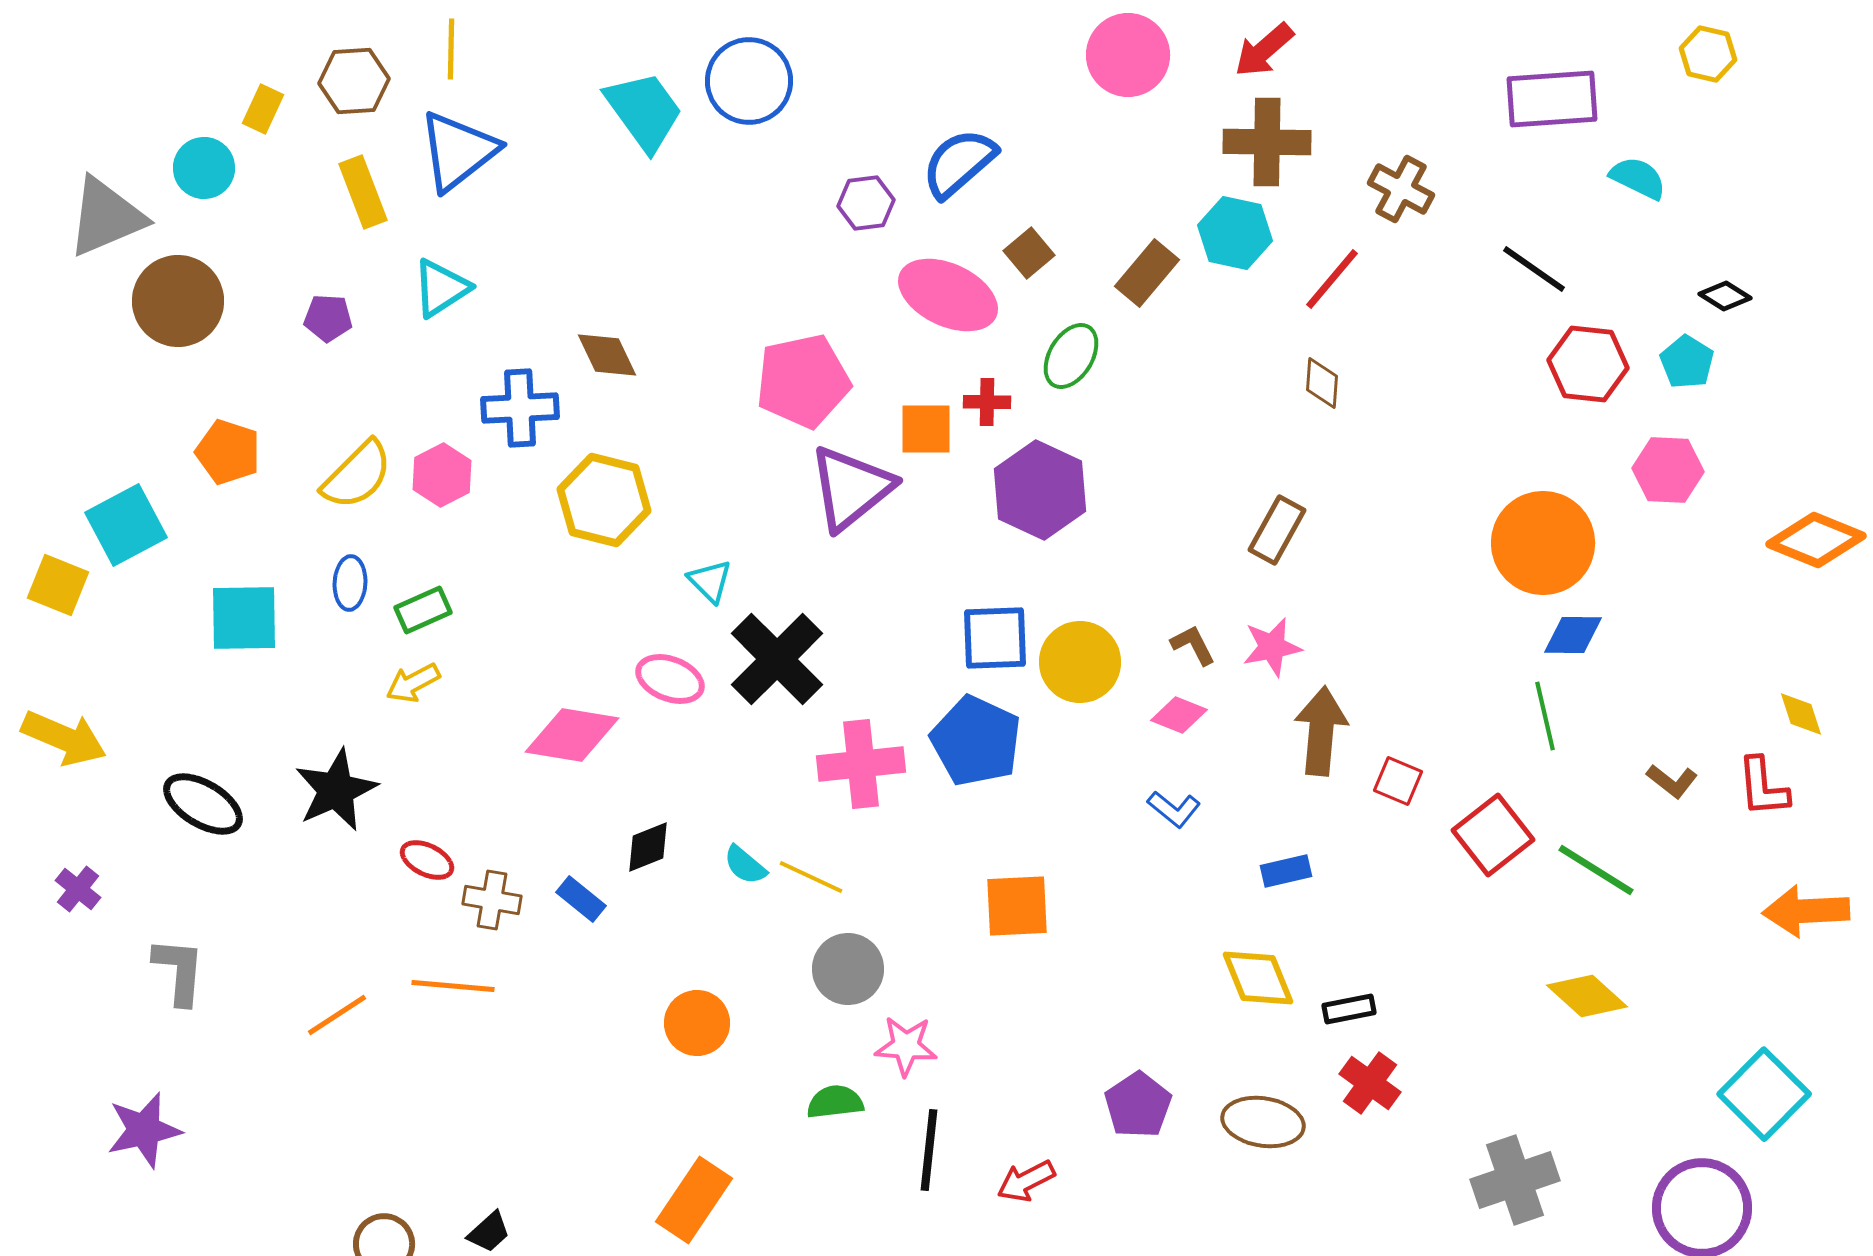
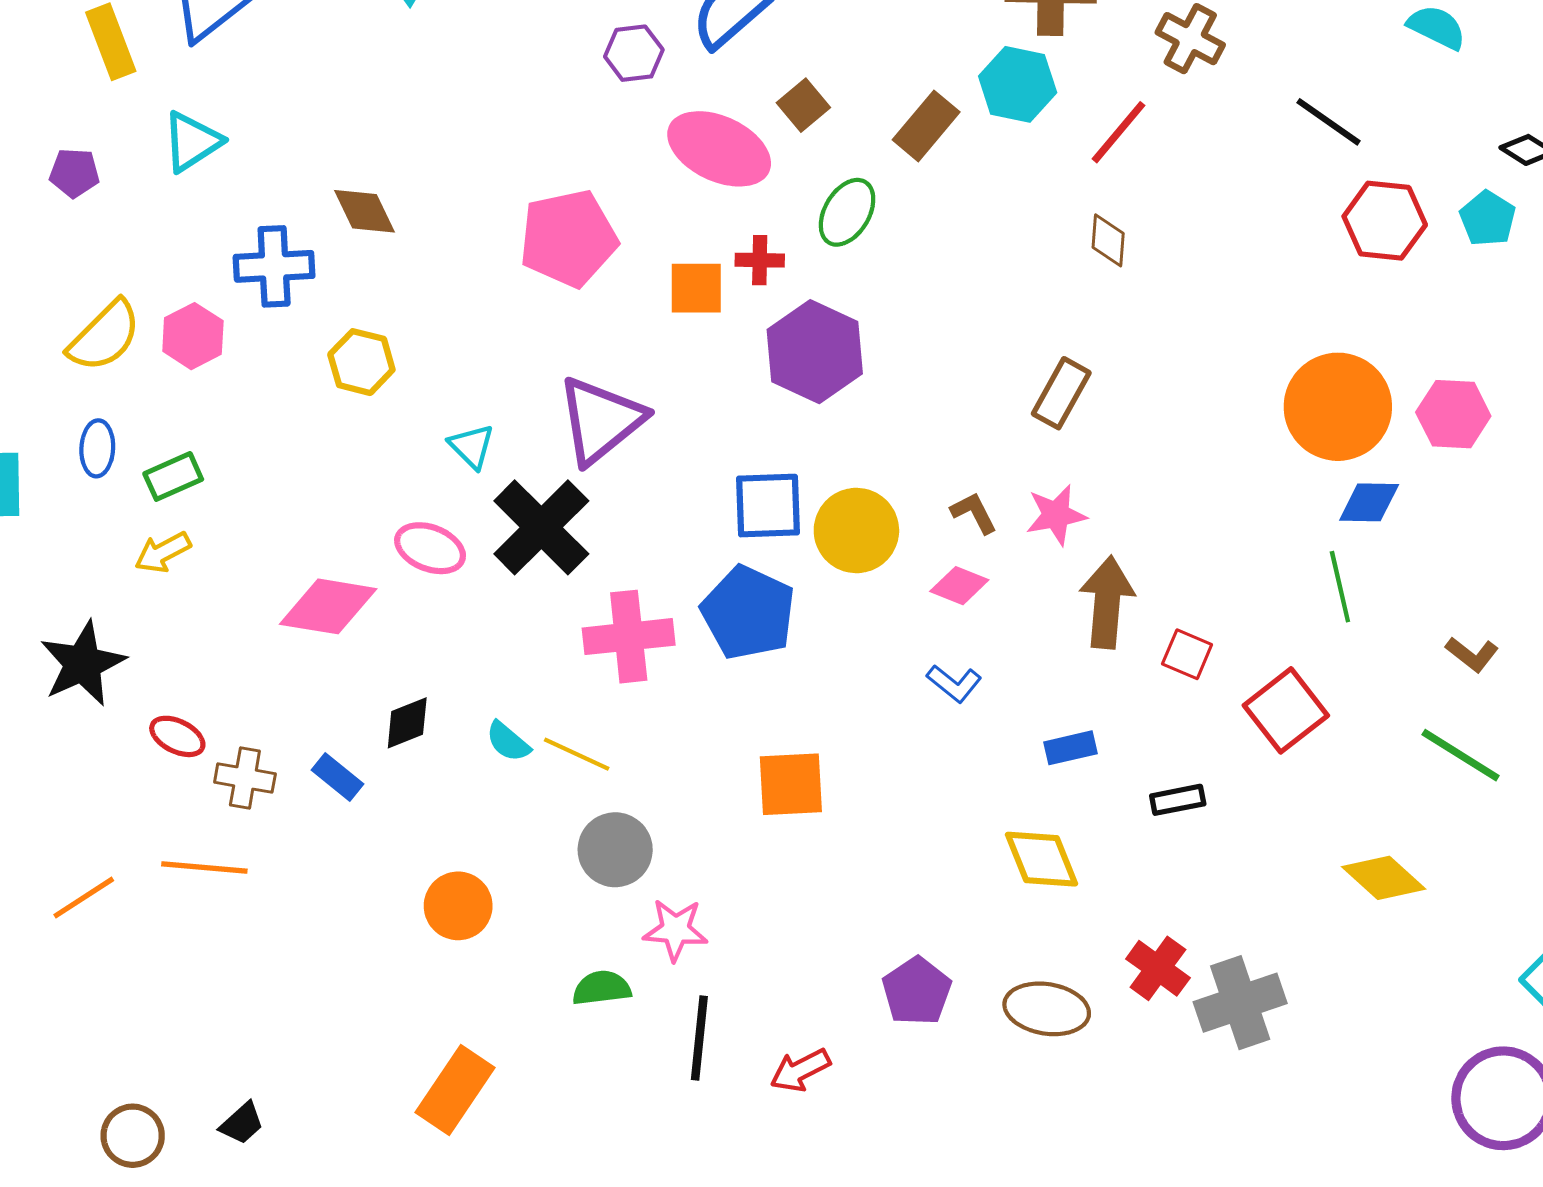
pink hexagon: (1668, 470) -> (1453, 414), moved
purple triangle: (851, 488) -> (601, 420), moved
yellow hexagon: (604, 500) -> (361, 362), size x0.7
green line: (1596, 870) -> (1461, 755), moved
black rectangle: (1349, 1009) -> (1178, 800), moved
gray cross: (1515, 1180) -> (1240, 1003), moved

